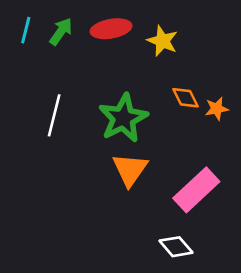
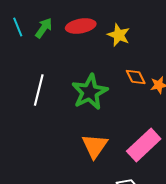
cyan line: (26, 30) -> (18, 27), turned -36
orange triangle: (130, 170) -> (95, 146), moved

